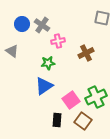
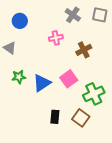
gray cross: (42, 25) -> (73, 15), moved
green star: (48, 63) -> (19, 77), moved
pink square: (71, 100) -> (69, 79), moved

